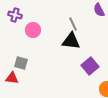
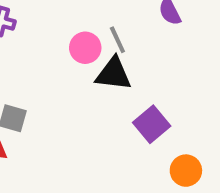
pink circle: (33, 30) -> (85, 48), moved

